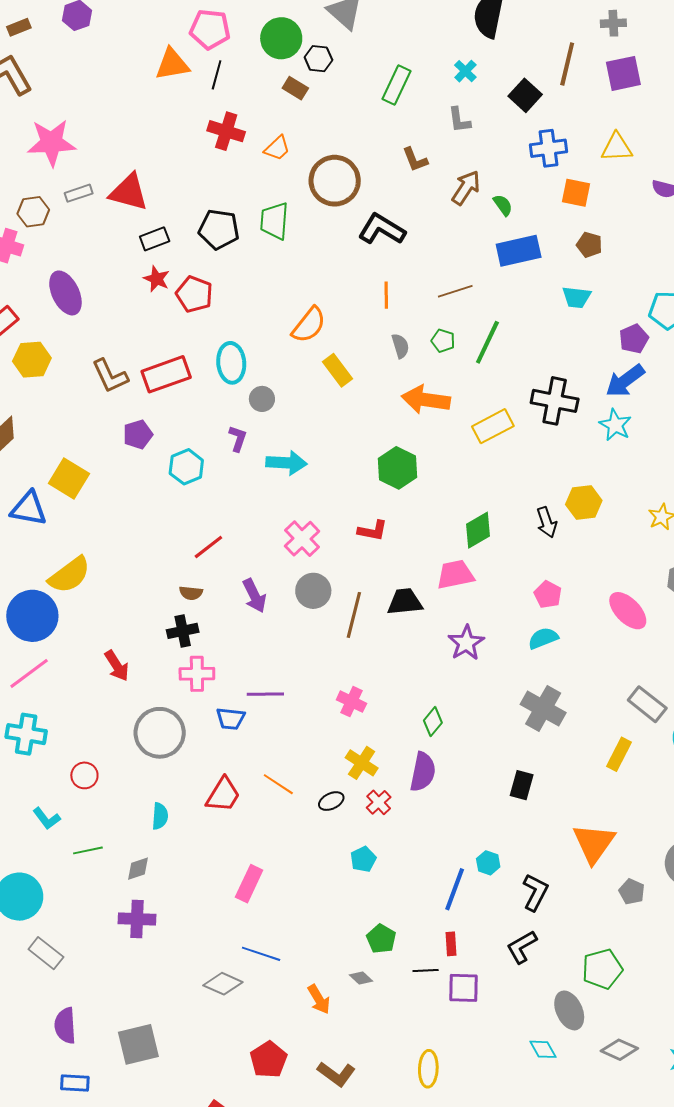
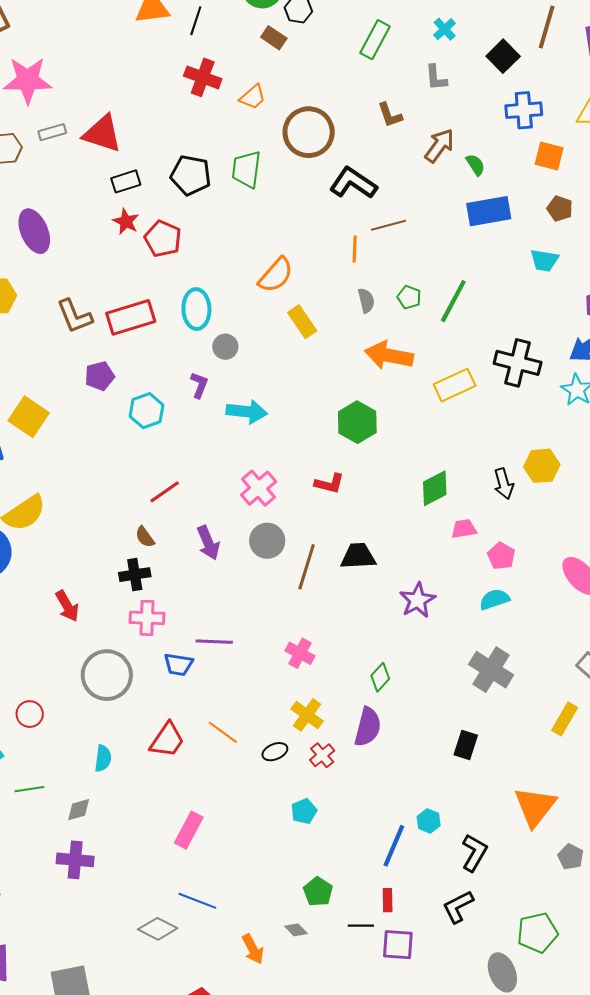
brown line: (455, 291) -> (388, 225), moved
pink trapezoid: (455, 575) -> (464, 529), moved, size x0.7
brown semicircle: (191, 593) -> (145, 537), turned 45

